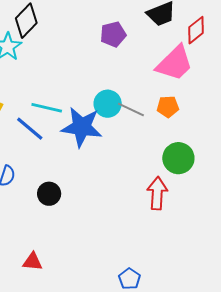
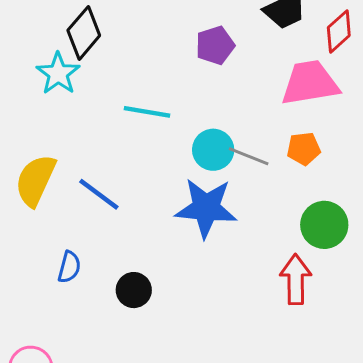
pink trapezoid: (175, 63) -> (310, 83), turned -141
cyan line: (47, 108) -> (147, 112), moved
blue star: (82, 127) -> (206, 208), moved

